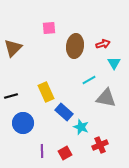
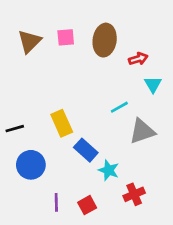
brown ellipse: (75, 46) -> (105, 40), moved
brown triangle: (13, 48) -> (29, 41), moved
gray triangle: (106, 98) -> (142, 131), turned -30

